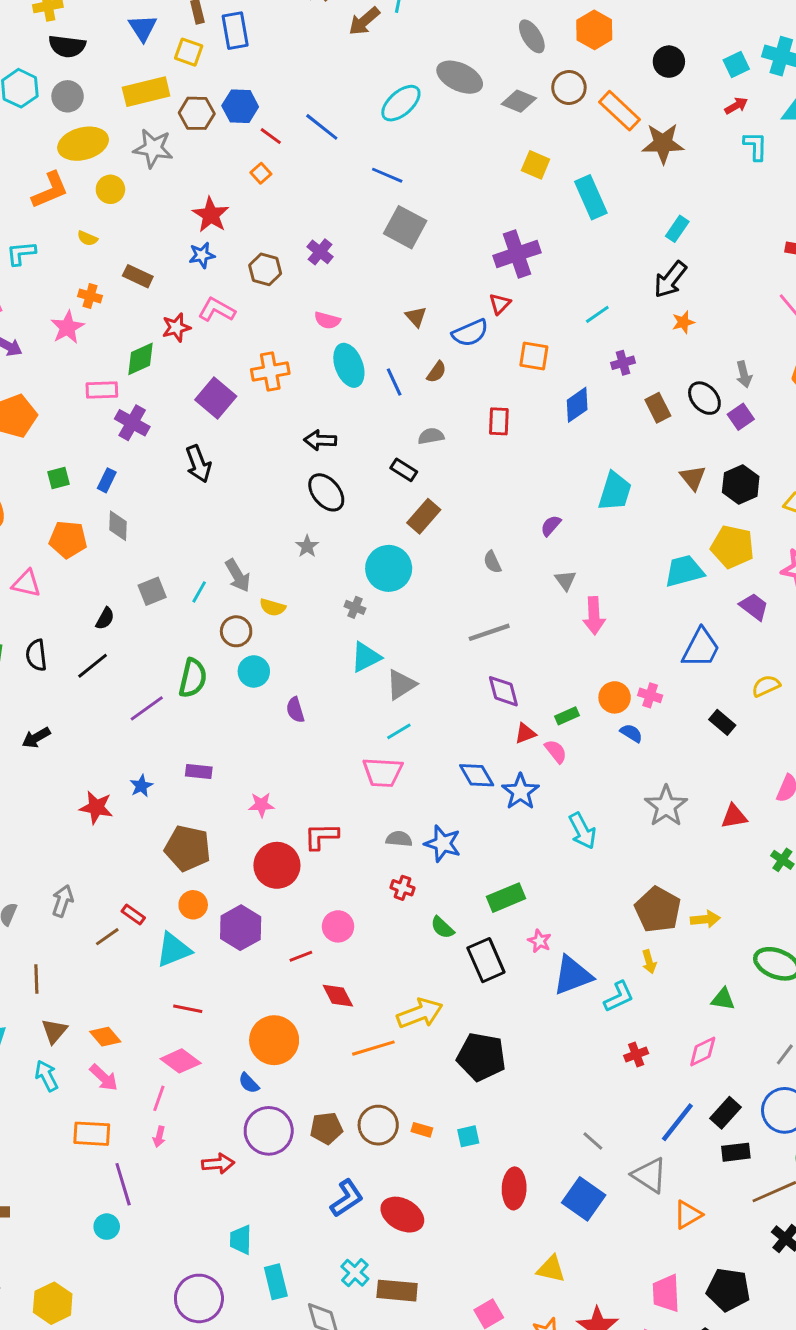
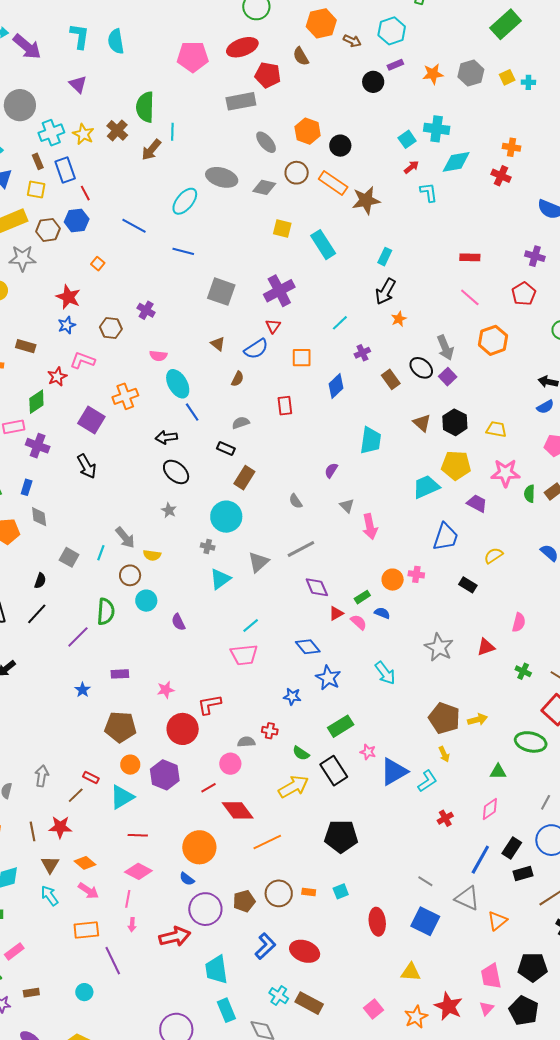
black circle: (669, 62) -> (340, 146), moved
red line: (271, 136) -> (85, 193), moved, turned 35
gray square: (405, 227) -> (221, 292), moved
gray arrow: (744, 374) -> (445, 348), size x1.4
blue line: (394, 382) -> (192, 412), moved
gray square: (152, 591) -> (69, 557), turned -30
gray triangle: (401, 685) -> (259, 562), moved
blue semicircle: (631, 733) -> (382, 613), moved
blue star: (520, 792) -> (328, 678), moved
red star: (96, 807) -> (60, 827), moved
gray semicircle: (399, 839) -> (246, 742), moved
blue star: (443, 844) -> (292, 697), size x0.7
red diamond: (338, 996) -> (238, 810), size x1.4
yellow arrow: (420, 1013) -> (294, 787), moved
red arrow: (218, 1164) -> (175, 937), size x1.4
cyan circle: (107, 1227) -> (84, 992), moved
cyan trapezoid: (241, 1240) -> (216, 970), moved, size x1.4
brown rectangle: (397, 1291) -> (309, 1003), turned 32

